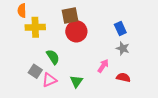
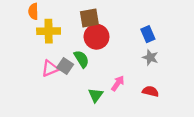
green semicircle: (53, 57) -> (81, 59), moved
pink arrow: (103, 66) -> (118, 83), moved
gray square: (35, 71) -> (65, 66), moved
pink triangle: (49, 80) -> (50, 68), moved

